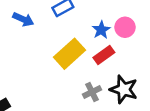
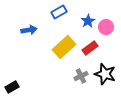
blue arrow: (23, 19) -> (29, 30), moved, turned -35
blue star: (101, 30) -> (88, 21), moved

